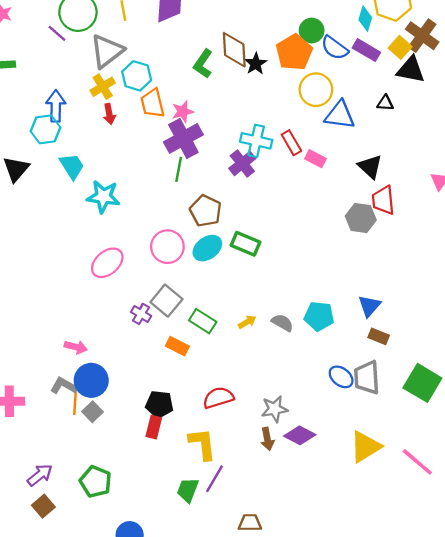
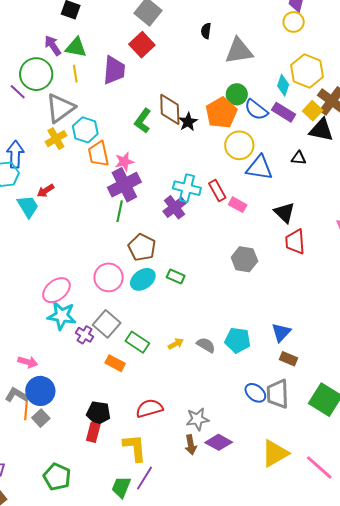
red arrow: (109, 114) -> (46, 191), moved, turned 66
cyan star: (103, 197) -> (62, 316), moved
gray hexagon: (361, 218) -> (244, 259), moved
green rectangle: (245, 244) -> (176, 276), size x0.7
green pentagon: (96, 482) -> (57, 477), moved

